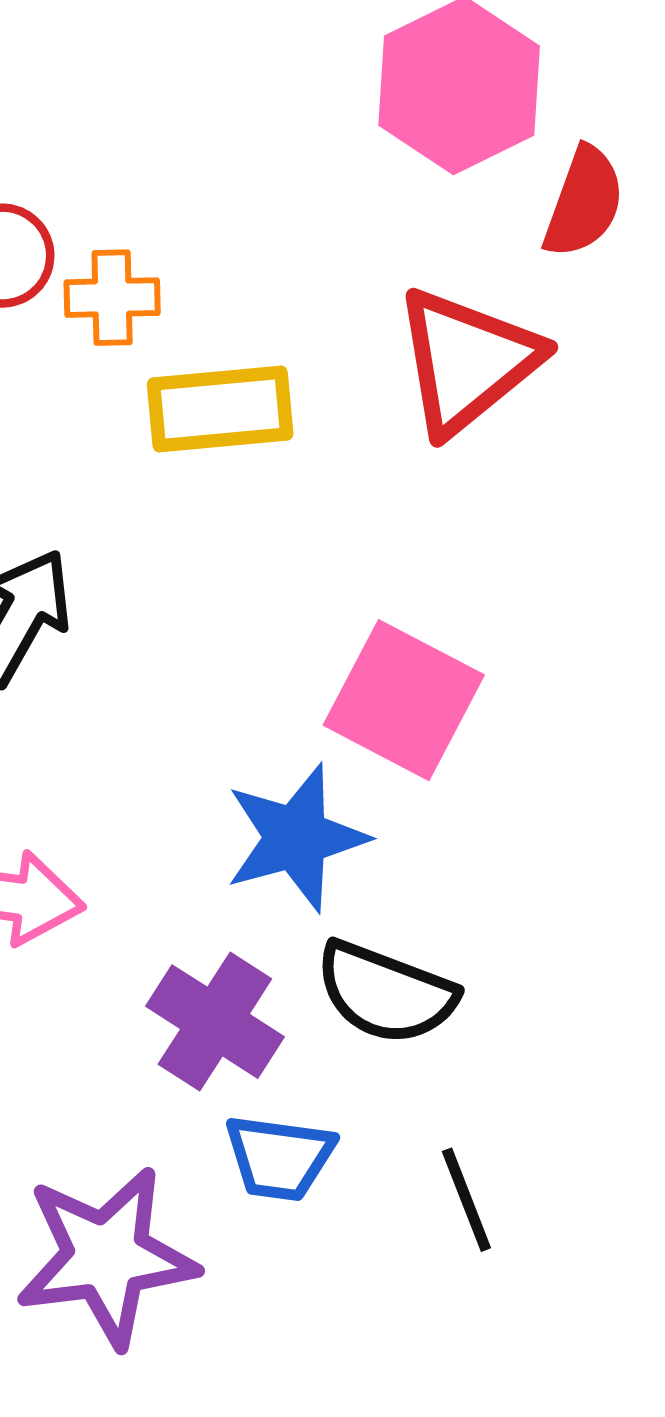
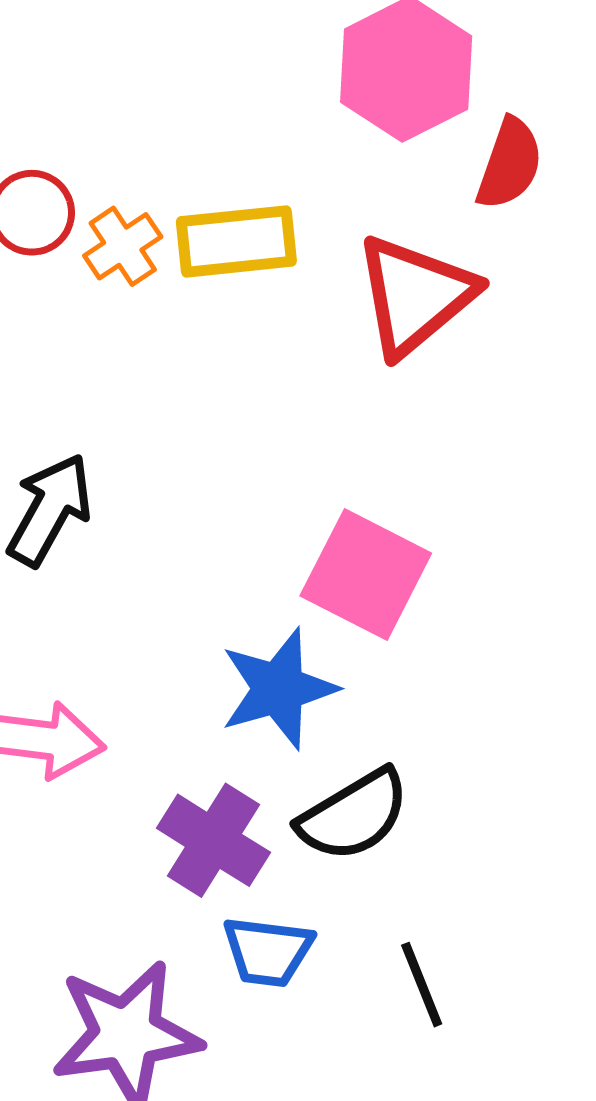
orange cross: (112, 298) -> (123, 246), turned -32
yellow rectangle: (220, 409) -> (236, 241), moved
black semicircle: (386, 993) -> (354, 815), turned -51

